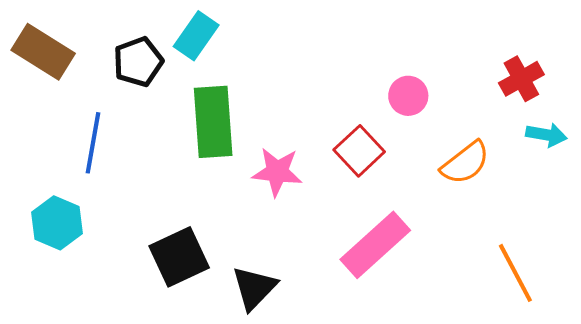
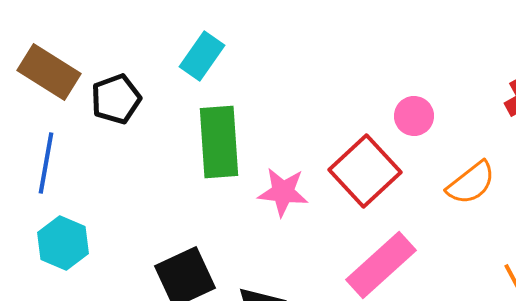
black pentagon: (138, 62) -> (116, 99), moved
blue line: (93, 143) -> (46, 163), moved
red square: (359, 151) -> (365, 171), size x1.4

